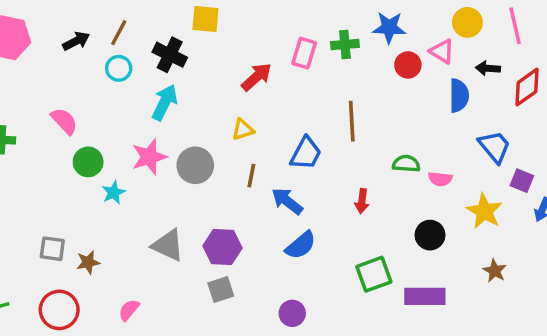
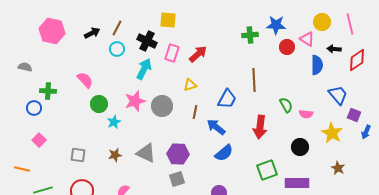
pink rectangle: (304, 53) -> (172, 53), moved
green semicircle: (406, 164) -> (286, 105), turned 56
red arrow: (362, 201) -> (260, 127), size x1.6
brown star: (88, 262) -> (115, 155), moved

